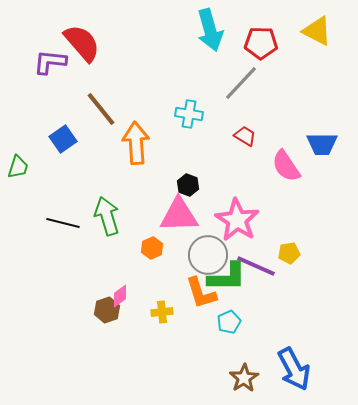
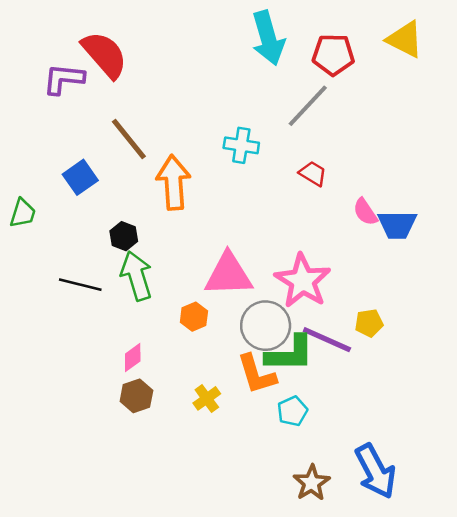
blue trapezoid: (322, 144) -> (397, 225), moved
pink semicircle: (286, 166) -> (365, 212), size x0.7
black hexagon: (188, 185) -> (124, 236), moved
pink diamond: (120, 296) -> (133, 358), moved
yellow cross: (162, 312) -> (207, 398), turned -30

